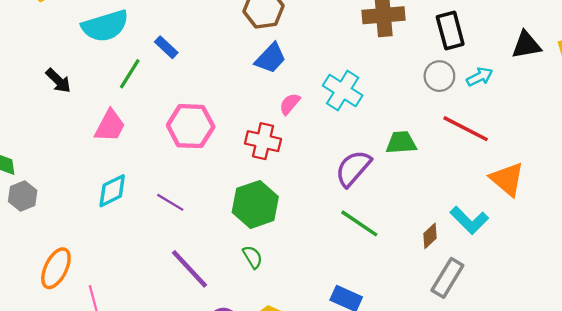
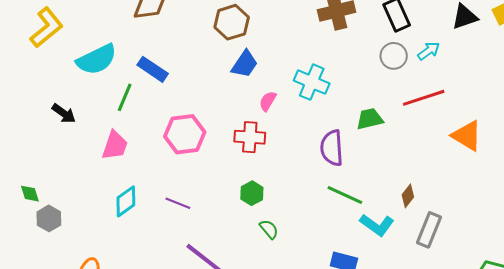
blue rectangle: (166, 47) -> (153, 69), size x1.4
red line: (466, 129) -> (424, 98), turned -36
purple semicircle: (353, 168) -> (332, 148), turned -36
green hexagon: (255, 204) -> (252, 193), size x0.6
cyan L-shape: (469, 220) -> (377, 225), moved
green semicircle: (253, 257) -> (269, 229), moved

